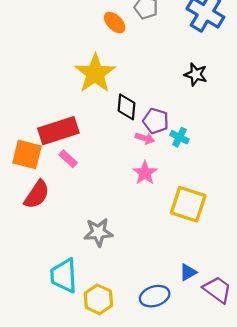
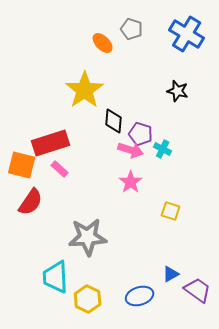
pink arrow: (145, 138) -> (131, 150), size x1.4
yellow square: (188, 204) -> (171, 211), size x0.6
gray star: (98, 232) -> (88, 237), size x1.4

